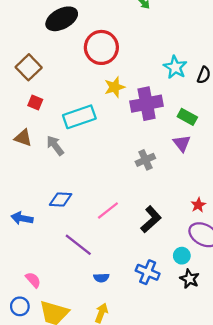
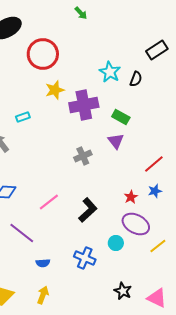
cyan rectangle: (79, 117) -> (23, 117), size x0.5
black star: (190, 279) -> (123, 291), moved

